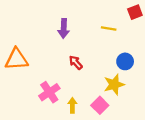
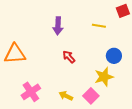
pink cross: (49, 92) -> (31, 92), moved
yellow arrow: (72, 105) -> (66, 96), turned -64

